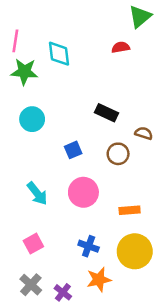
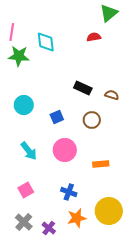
cyan circle: (32, 119) -> (24, 105), moved
brown semicircle: (144, 133) -> (112, 95), moved
yellow circle: (135, 251) -> (109, 211), moved

